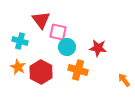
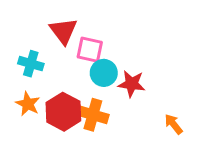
red star: (98, 48) -> (132, 84), moved
orange cross: (78, 70) -> (93, 115), moved
orange arrow: (124, 80) -> (174, 124), moved

